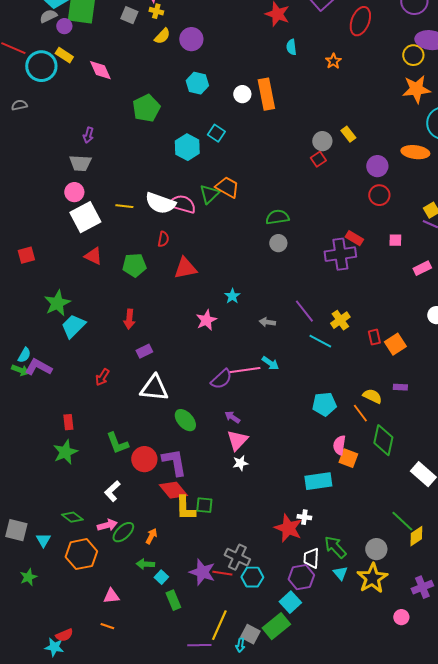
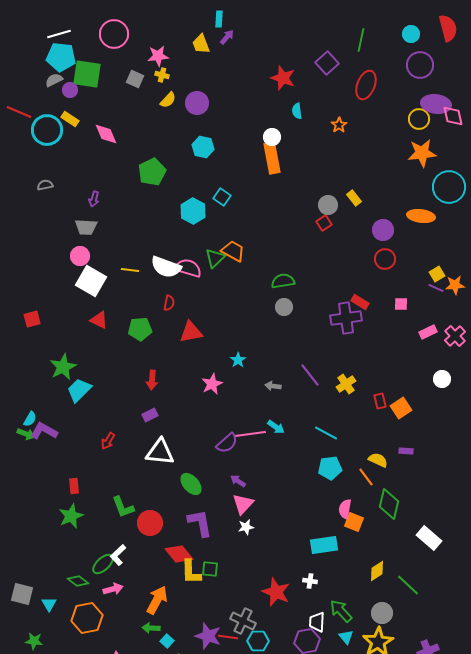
white circle: (242, 94) -> (272, 137), moved
gray semicircle: (19, 105) -> (45, 185), moved
white square: (85, 217) -> (91, 281), turned -32
red arrow: (129, 319) -> (152, 380), moved
cyan line: (320, 341) -> (326, 433), moved
purple L-shape: (174, 462) -> (200, 523), moved
red star: (288, 528) -> (276, 592), moved
green ellipse: (123, 532) -> (103, 564), moved
orange arrow: (151, 536) -> (157, 600), size x1.8
yellow diamond: (416, 536) -> (377, 571), moved
green star: (28, 577) -> (34, 641), turned 30

